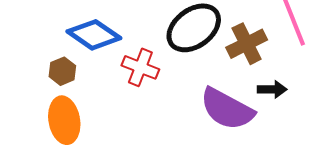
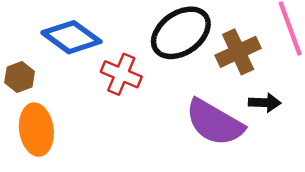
brown hexagon: (62, 71) -> (20, 77), moved

